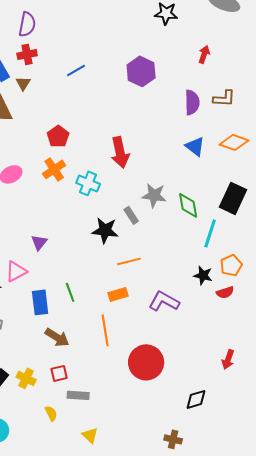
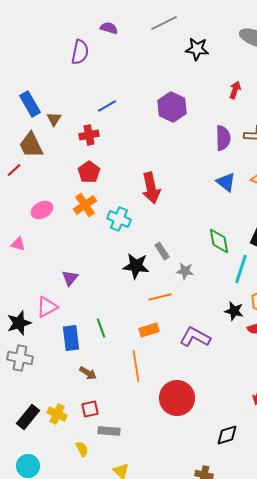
purple semicircle: (27, 24) -> (80, 52), moved
red cross: (27, 54) -> (89, 135), moved
gray star: (154, 195) -> (185, 271), moved, size x0.7
brown arrow: (57, 337) -> (88, 373), size x0.7

